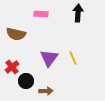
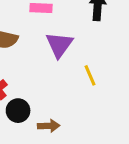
purple triangle: (49, 58) -> (59, 45), moved

